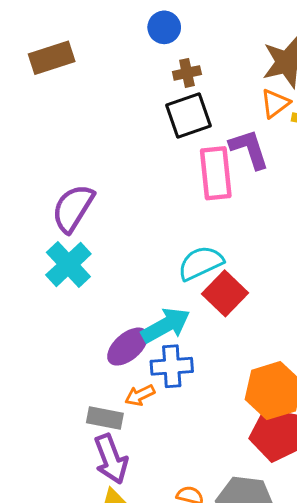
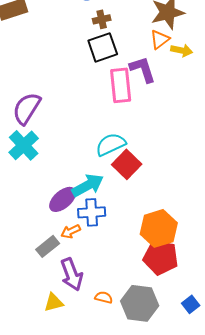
gray rectangle: (105, 418) -> (48, 246), turned -50
purple arrow: (111, 459) -> (72, 274), moved

